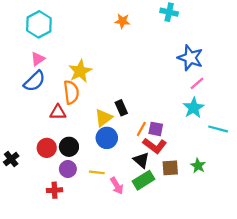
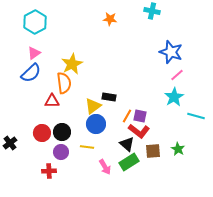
black rectangle: (121, 108) -> (109, 97), turned -56
yellow line: (97, 172) -> (87, 147), moved

